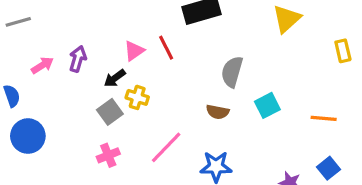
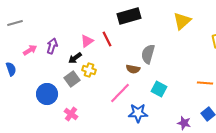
cyan square: (267, 105) -> (159, 89), moved, turned -35
brown semicircle: (218, 112) -> (133, 69), moved
blue circle: (28, 136) -> (47, 94), moved
pink line: (166, 147) -> (120, 93), moved
pink cross: (108, 155) -> (71, 114), moved, turned -32

